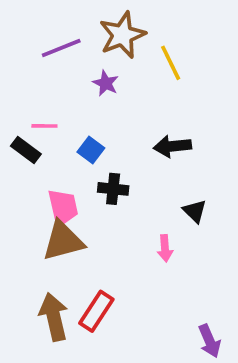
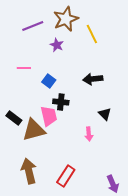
black rectangle: (26, 150) -> (14, 118), moved
pink trapezoid: (63, 207) -> (49, 116), moved
red rectangle: (96, 311) -> (66, 176), moved

